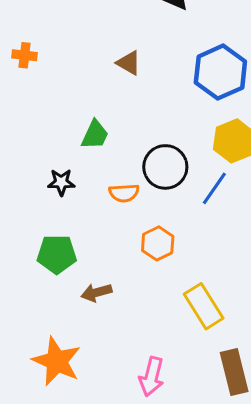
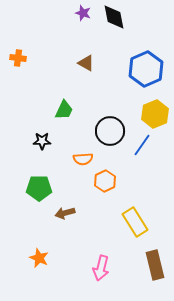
orange semicircle: (124, 193) -> (83, 159), moved
orange star: (57, 361) -> (39, 258), size x0.6

